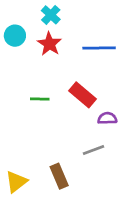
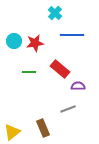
cyan cross: (51, 15) -> (55, 13), moved
cyan circle: (15, 36) -> (14, 41), moved
red star: (49, 44) -> (35, 43), moved, turned 30

